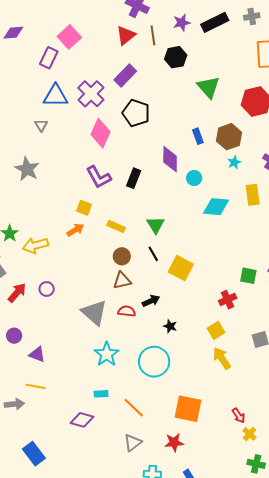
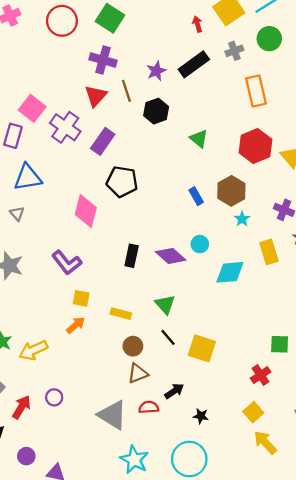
green triangle: (208, 87) -> (199, 139), size x0.7
purple cross: (91, 94) -> (65, 127), moved
purple diamond: (170, 159) -> (171, 256), moved, turned -40
purple L-shape: (99, 177) -> (67, 263), moved

